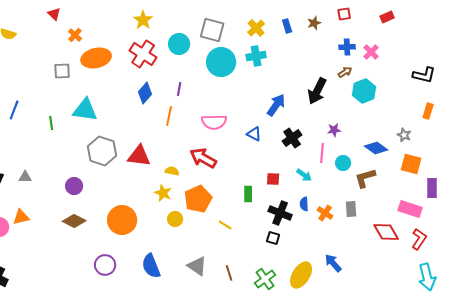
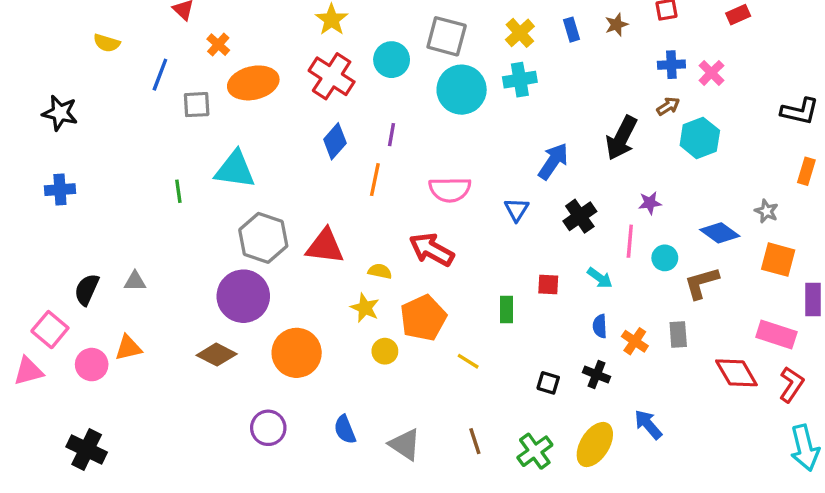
blue line: (14, 110) -> (160, 75), moved
blue triangle: (254, 134) -> (517, 210), turned 35
purple circle: (74, 186) -> (243, 296), moved, size x1.8
black cross: (280, 213) -> (596, 375), moved, size x0.7
blue semicircle: (151, 266) -> (345, 429), size x0.7
gray triangle: (197, 266) -> (405, 444), moved

